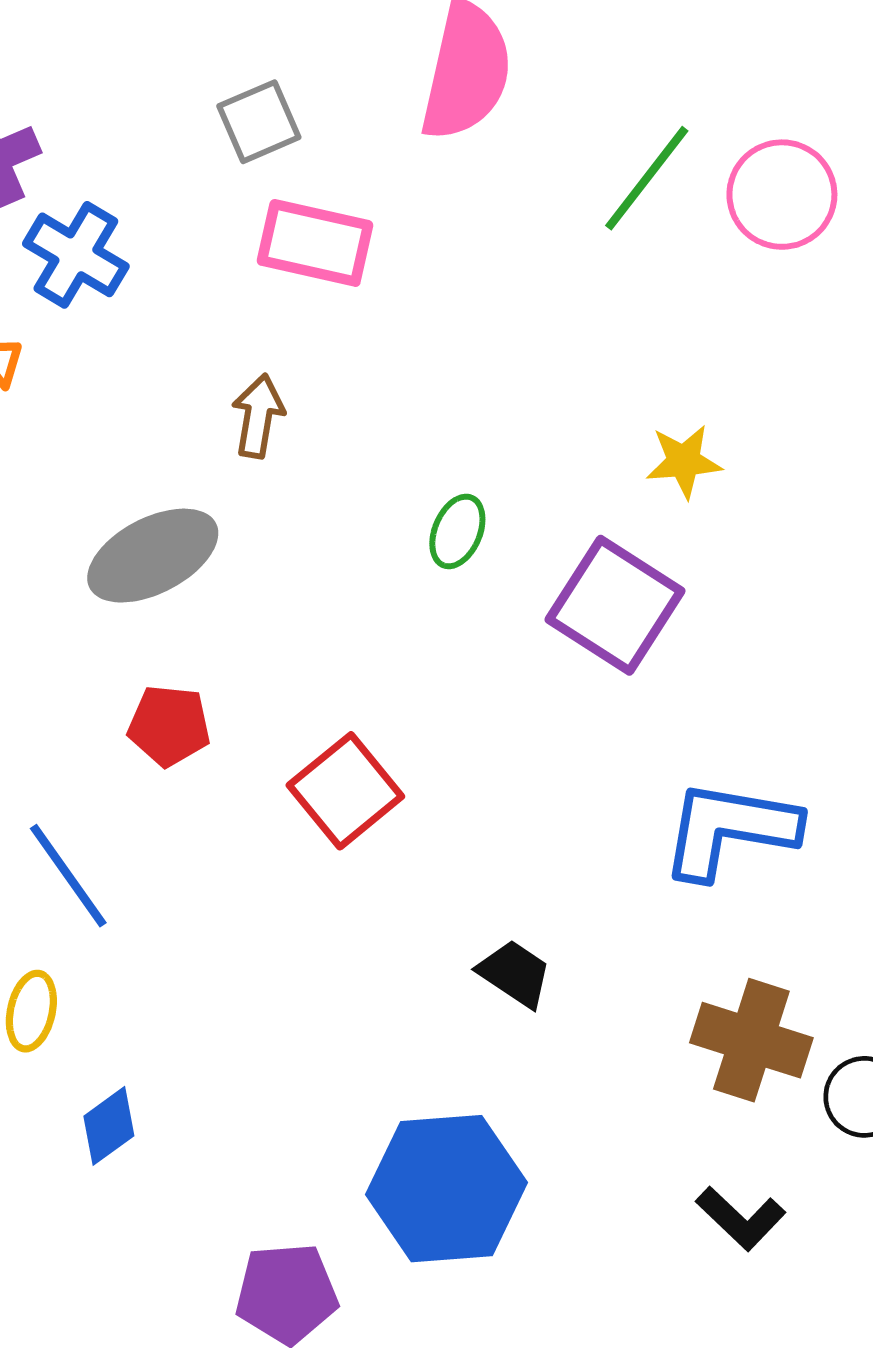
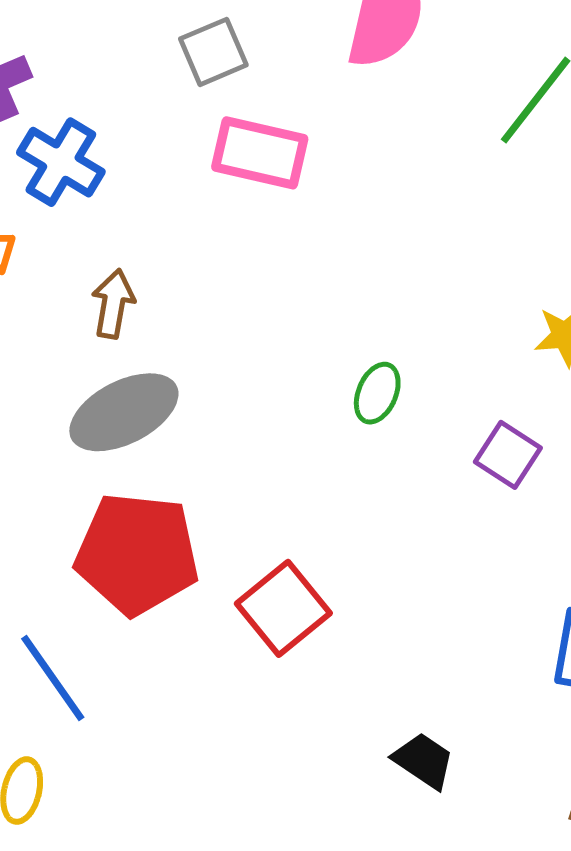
brown arrow: (258, 416) -> (113, 304), moved
purple square: (615, 605) -> (508, 455), size x0.6
red pentagon: (169, 726) -> (137, 554), size x1.8

